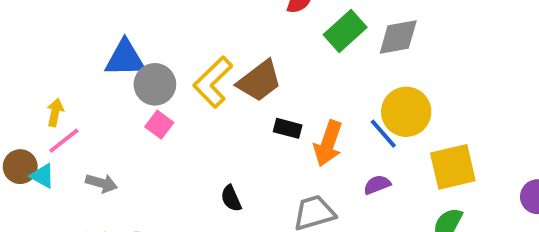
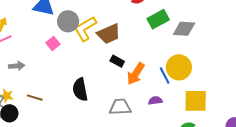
gray circle: (155, 84) -> (68, 21), moved
gray arrow: (101, 183) -> (17, 66), turned -35
black semicircle: (231, 198) -> (80, 89), size x1.6

